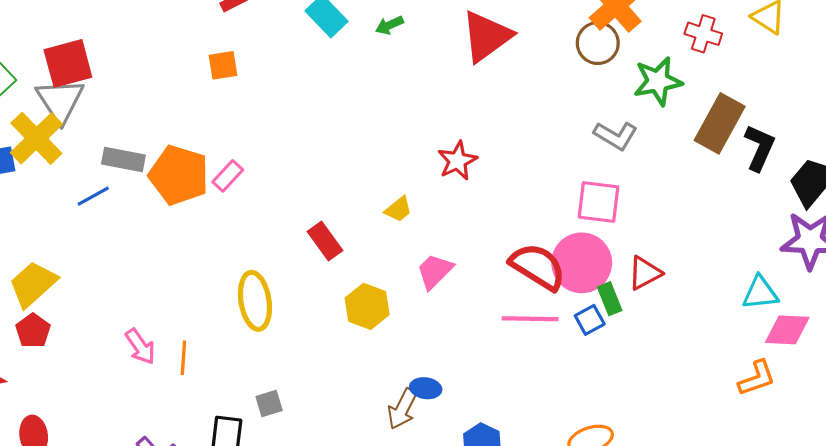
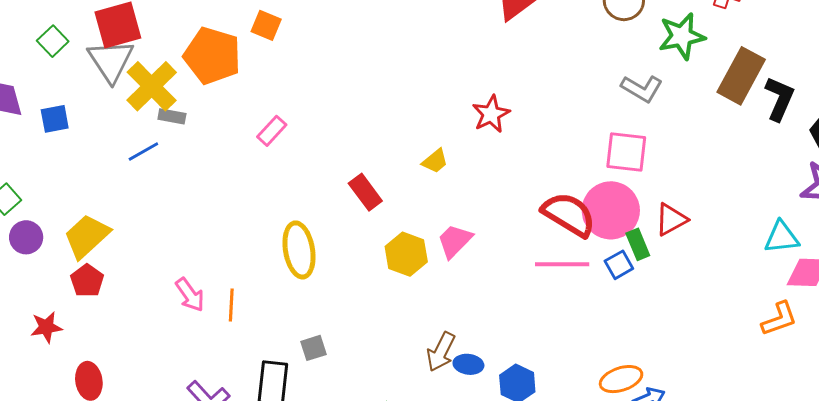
orange square: (223, 65) -> (266, 25), turned 32
yellow cross: (36, 138) -> (152, 86), moved
gray rectangle: (123, 160) -> (172, 116), size x0.7
orange pentagon: (179, 175) -> (212, 56), moved
pink trapezoid: (435, 271) -> (455, 241), moved
blue ellipse: (426, 388) -> (468, 364), moved

